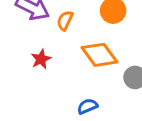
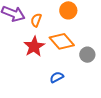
red star: (41, 59) -> (34, 46), moved, size x1.5

